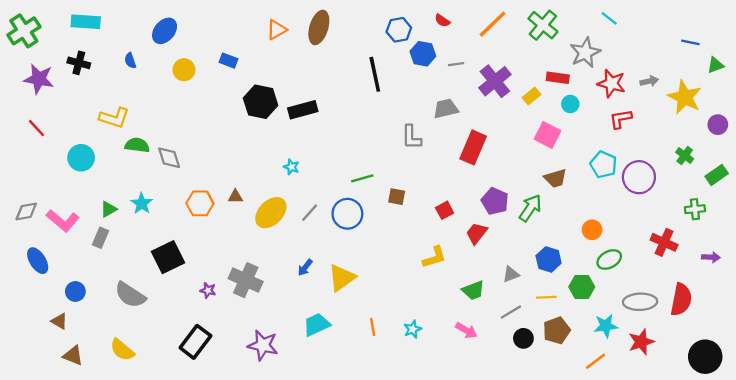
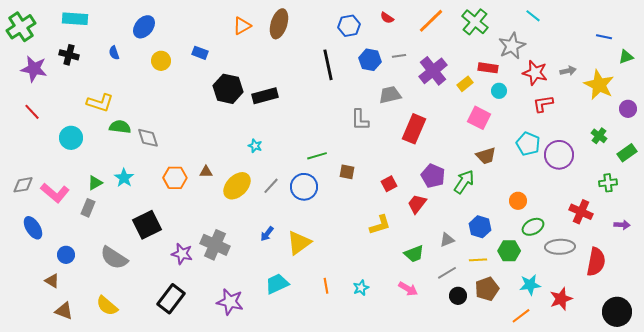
blue hexagon: (423, 54) -> (370, 60), moved
purple star: (208, 290) -> (182, 254), size x1.5
gray ellipse: (640, 302) -> (560, 247), moved

